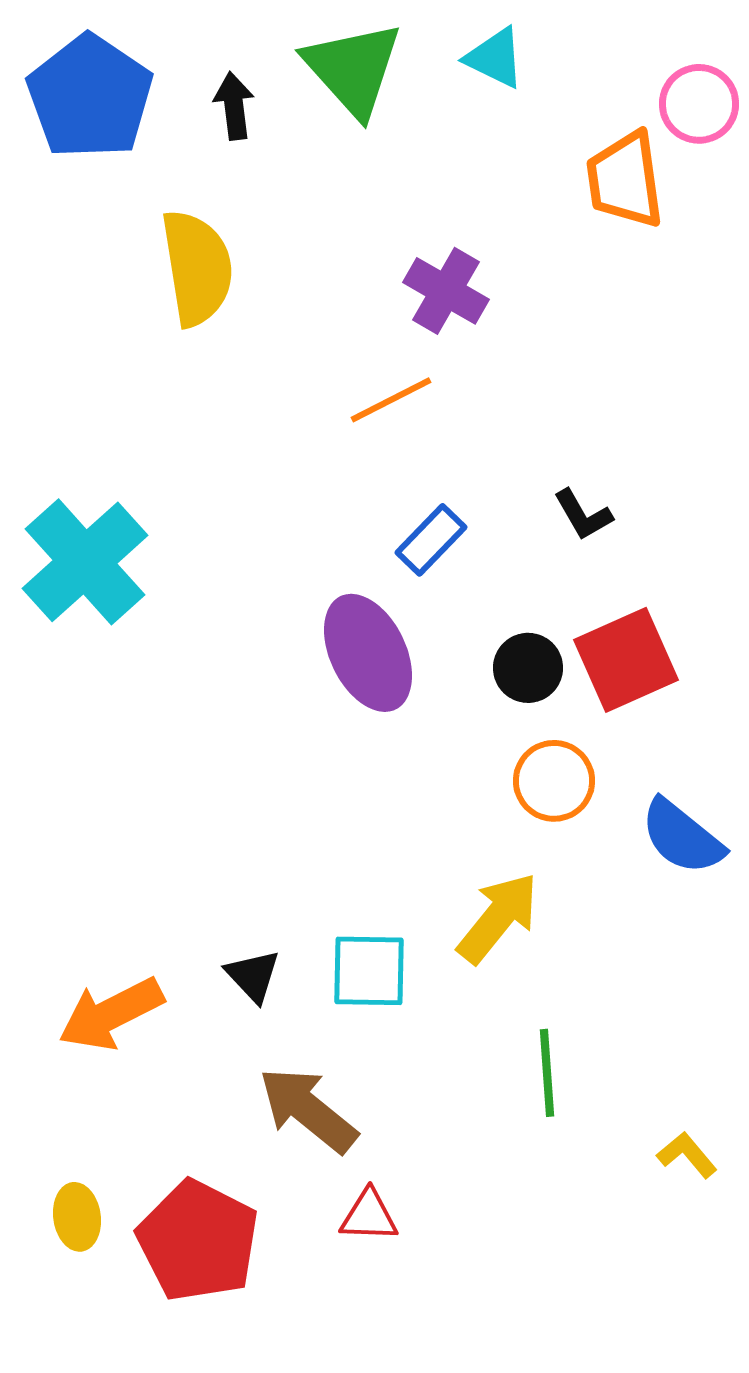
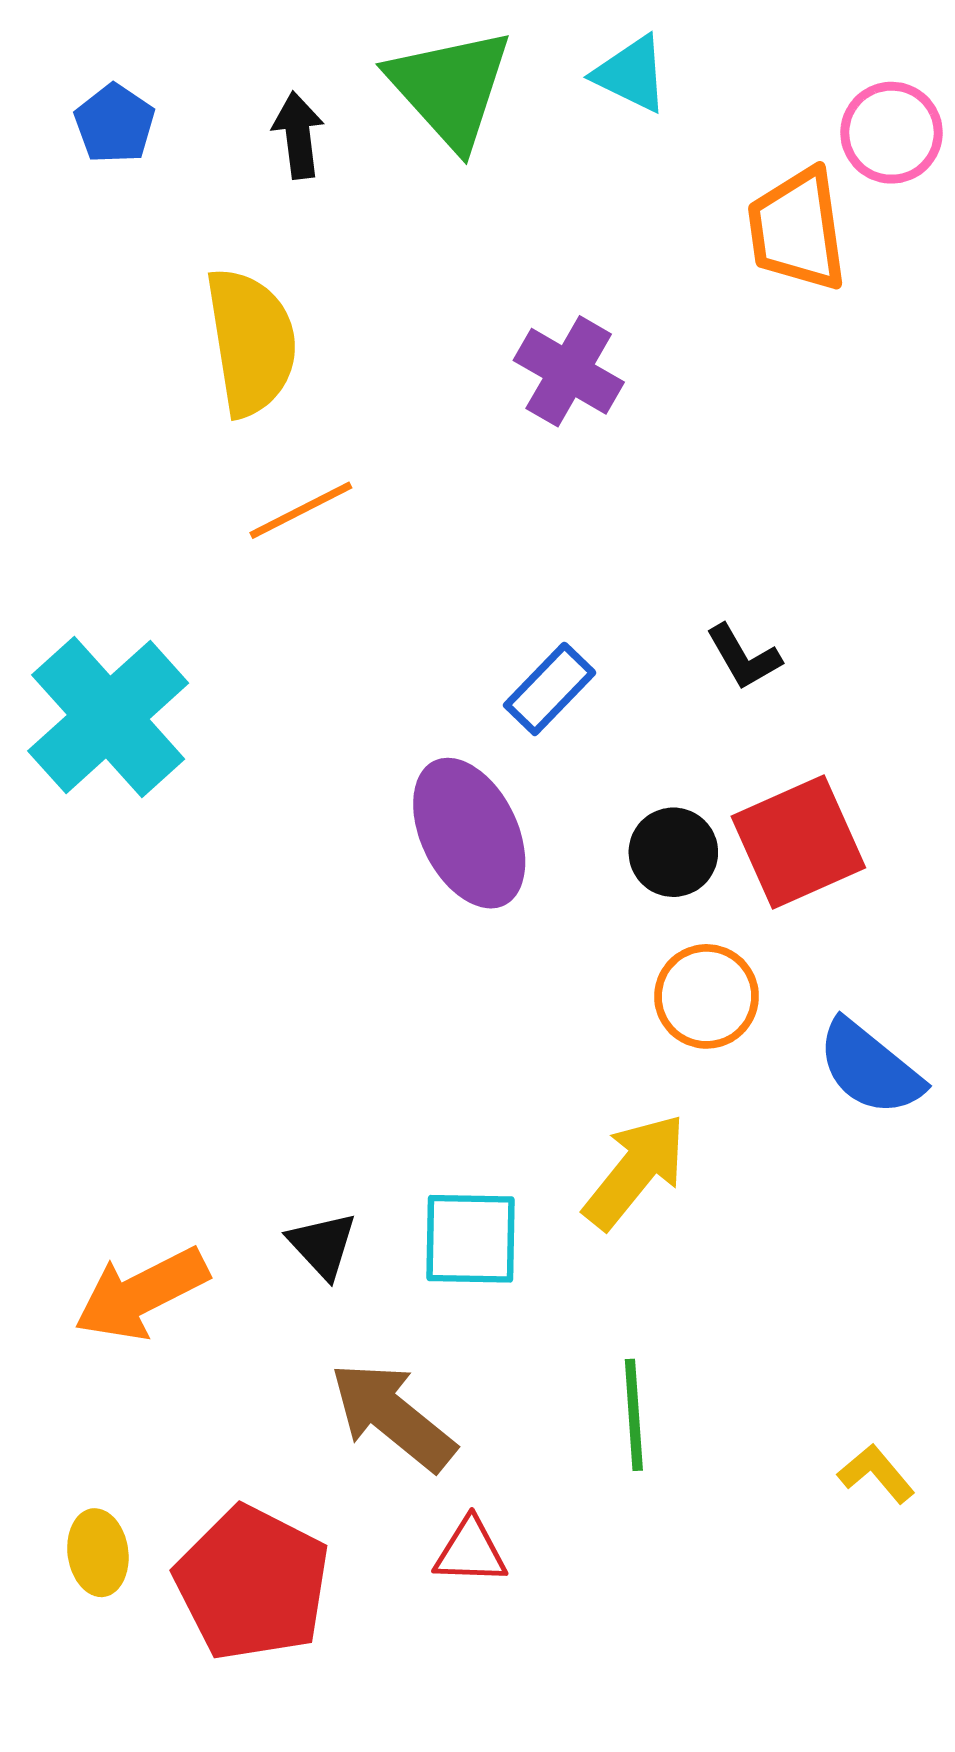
blue pentagon: (90, 97) -> (115, 124), size x0.5
orange line: (391, 400) -> (301, 510), moved
green line: (547, 1073) -> (634, 1415), moved

